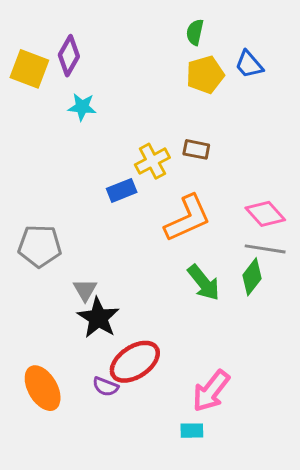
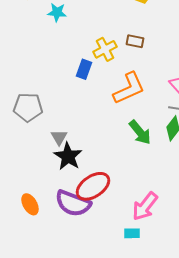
blue rectangle: (122, 190) -> (84, 69), turned -48
purple semicircle: (106, 387) -> (73, 203), size x2.0
orange ellipse: (43, 388) -> (30, 204), size x0.7

